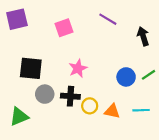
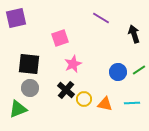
pink square: (64, 28) -> (60, 38), moved
gray circle: (45, 94) -> (30, 88), moved
black cross: (70, 96) -> (66, 90), turned 36

